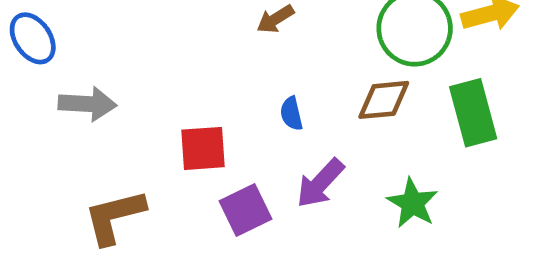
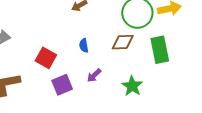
red square: (203, 148) -> (46, 58), turned 30
purple arrow: (320, 183) -> (94, 75), size x0.7

